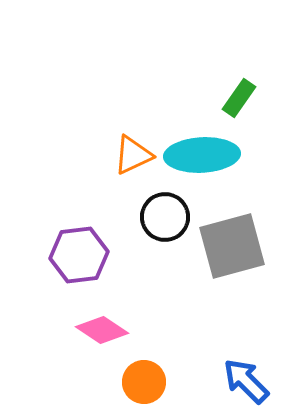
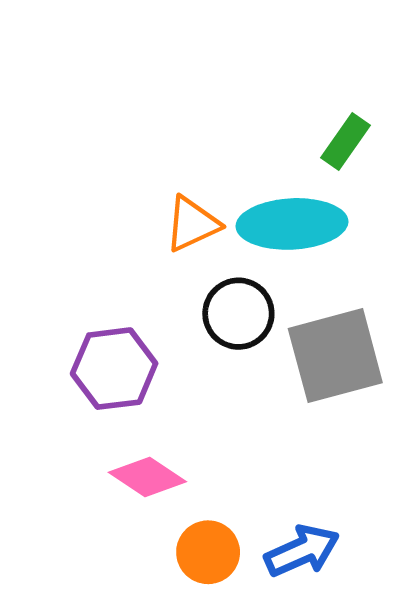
blue arrow: (246, 381) -> (302, 551), moved, turned 111

